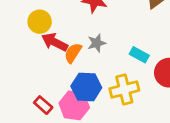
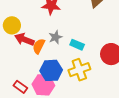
cyan rectangle: (139, 55) -> (77, 45), moved

